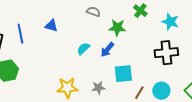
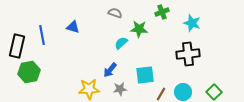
green cross: (140, 11) -> (162, 12), turned 32
cyan semicircle: (83, 49) -> (121, 43), moved
blue arrow: (107, 50) -> (110, 70), moved

